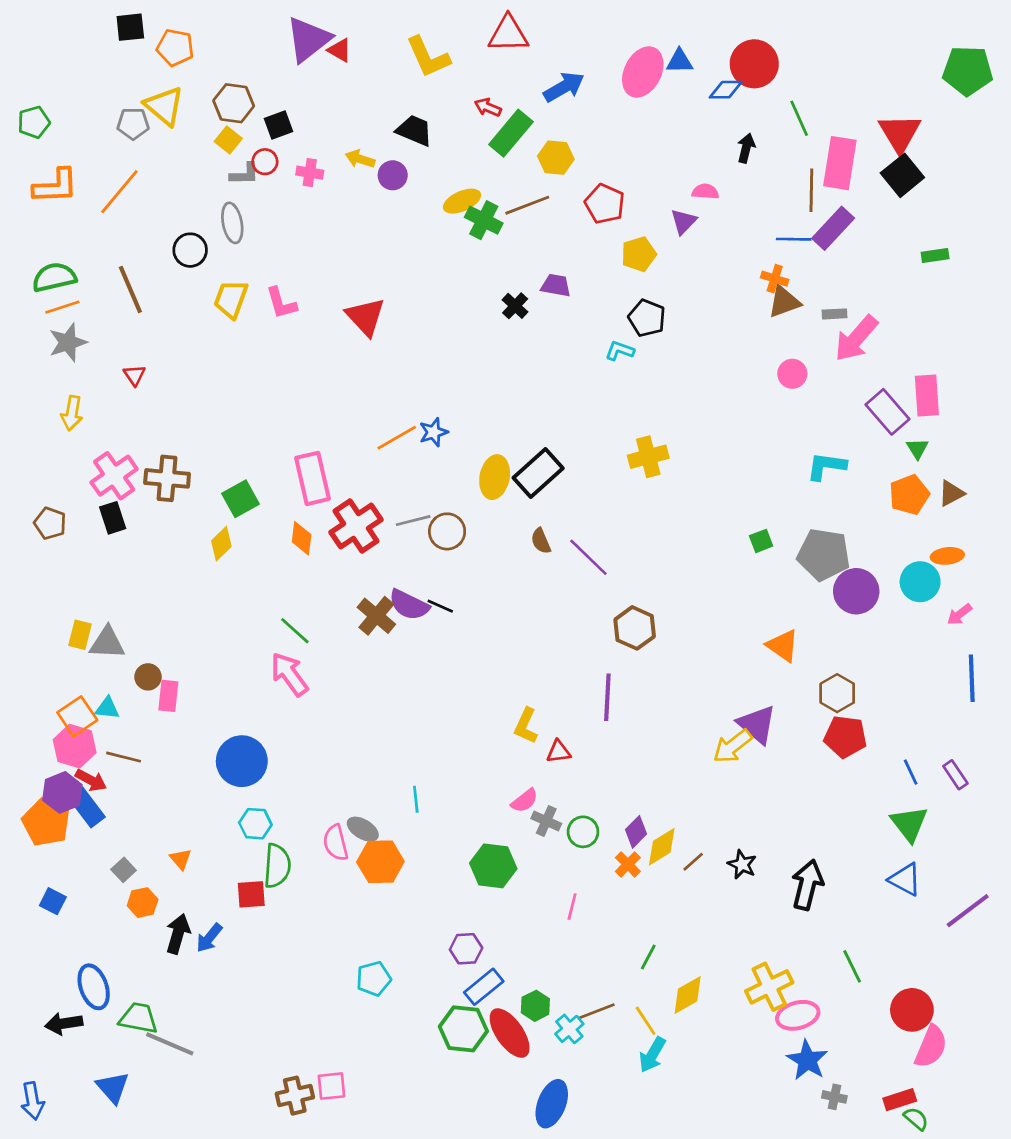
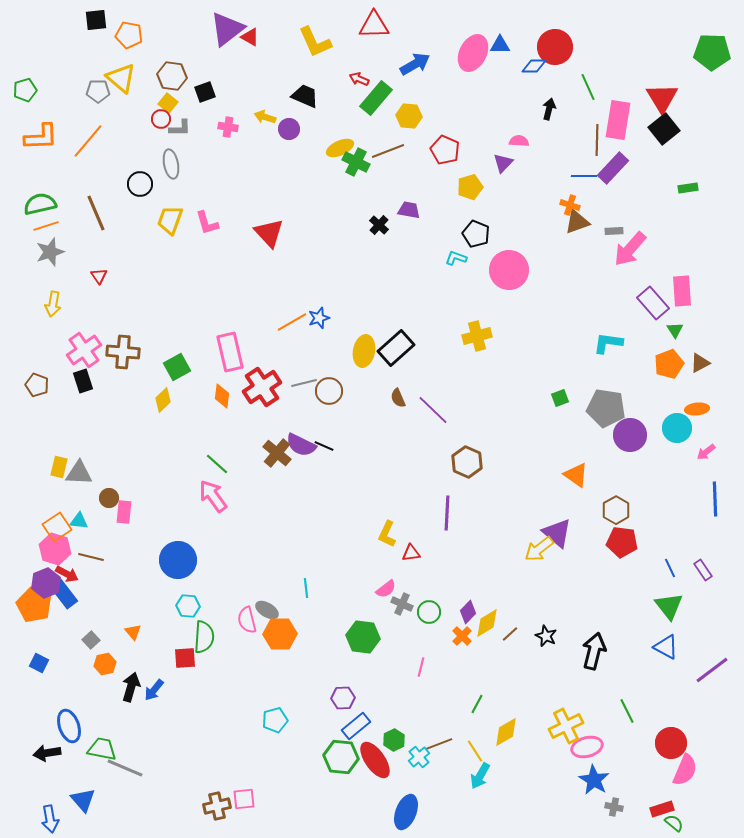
red circle: (265, 162) -> (161, 119), moved
pink circle: (792, 374) -> (509, 270), moved, size x1.8
blue arrow: (32, 1101) -> (50, 819), moved

